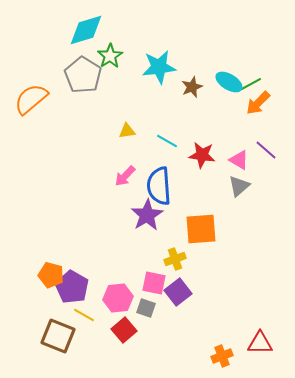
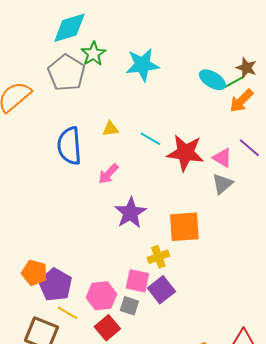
brown star: (192, 87) -> (246, 68), moved, turned -30
red star: (202, 155) -> (185, 153), size x1.4
blue semicircle: (159, 186) -> (69, 146), moved

